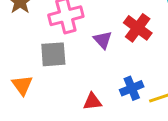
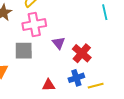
red cross: (138, 28) -> (82, 53), moved

